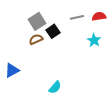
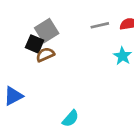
black square: (53, 31) -> (35, 44), moved, turned -32

